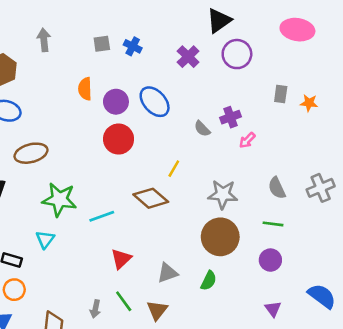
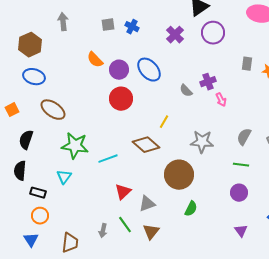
orange semicircle: (85, 89) -> (95, 60), turned -42
pink arrow: (247, 140) -> (221, 100), turned -72
brown ellipse: (31, 153) -> (53, 110), turned 50
gray semicircle: (277, 188) -> (244, 137), turned 54
brown circle: (220, 237) -> (179, 175), moved
gray triangle: (167, 273) -> (147, 204), moved

